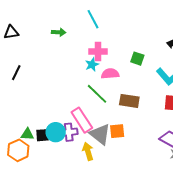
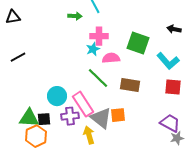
green arrow: (59, 32) -> (75, 16), moved
green square: (137, 59) -> (138, 43), size x1.6
black line: (16, 73) -> (18, 57), turned 35
cyan circle: (56, 132) -> (57, 96), moved
green triangle: (27, 134) -> (29, 118), size x1.5
orange hexagon: (18, 150) -> (36, 136), moved

